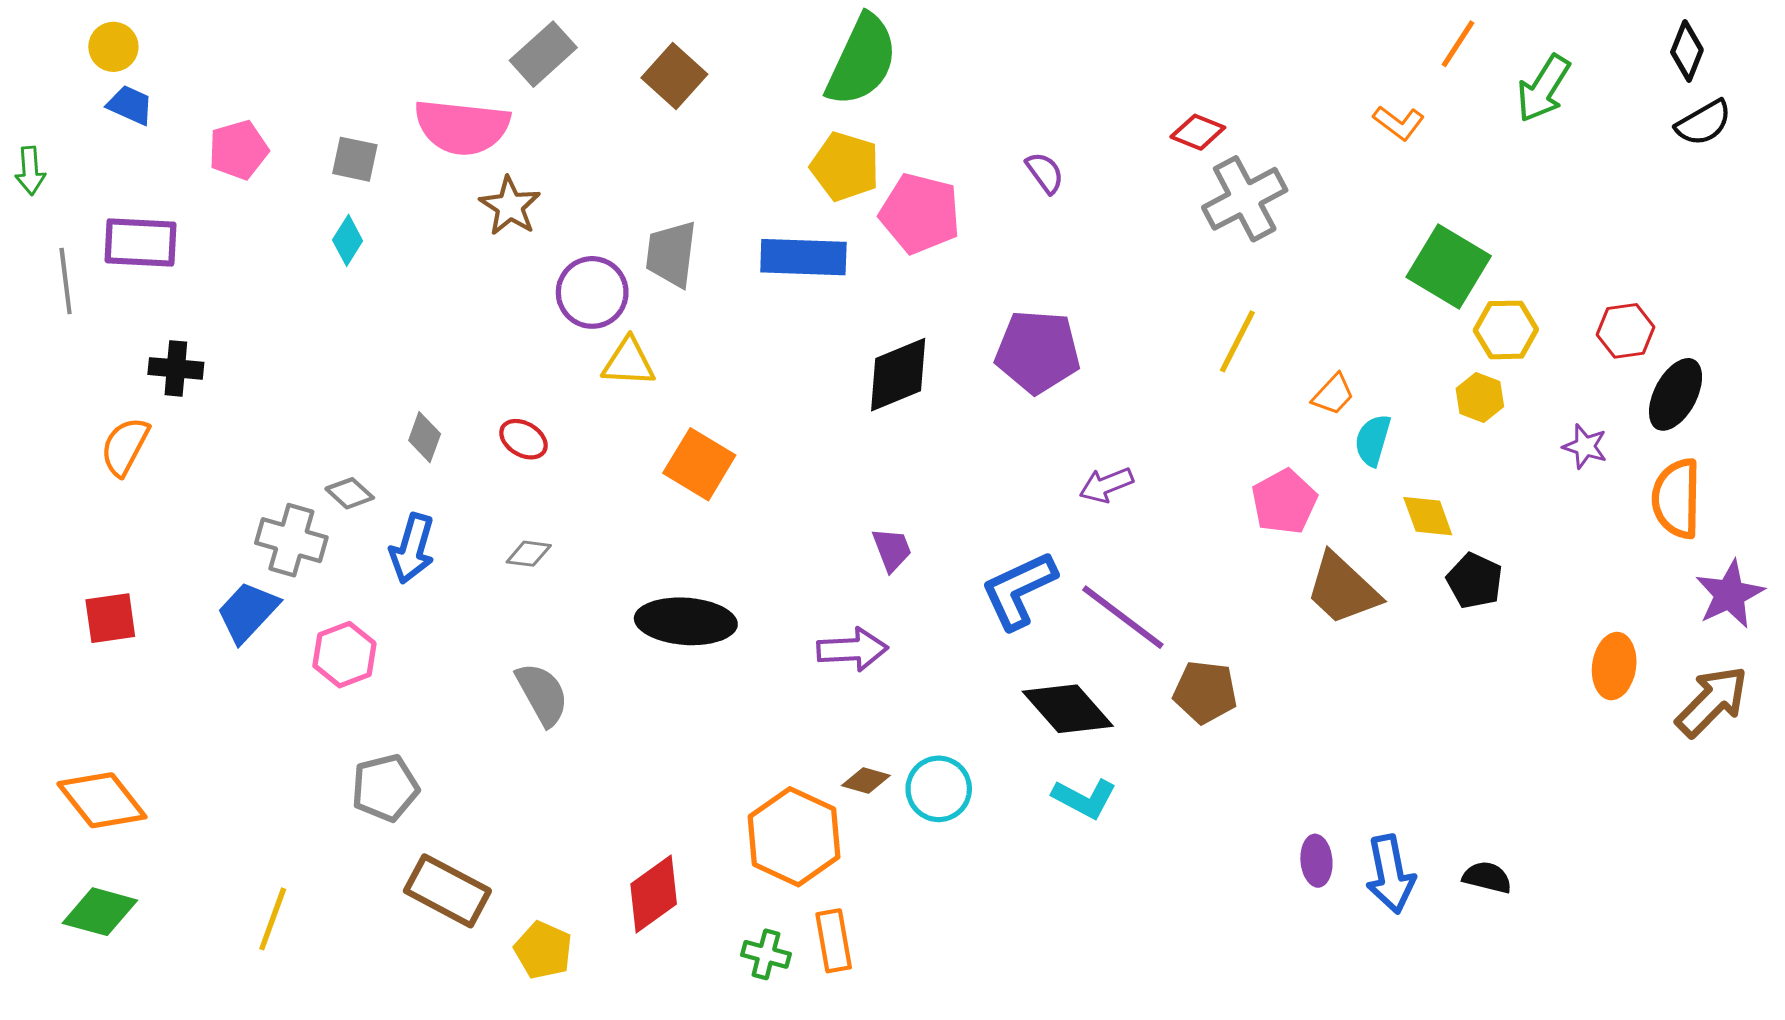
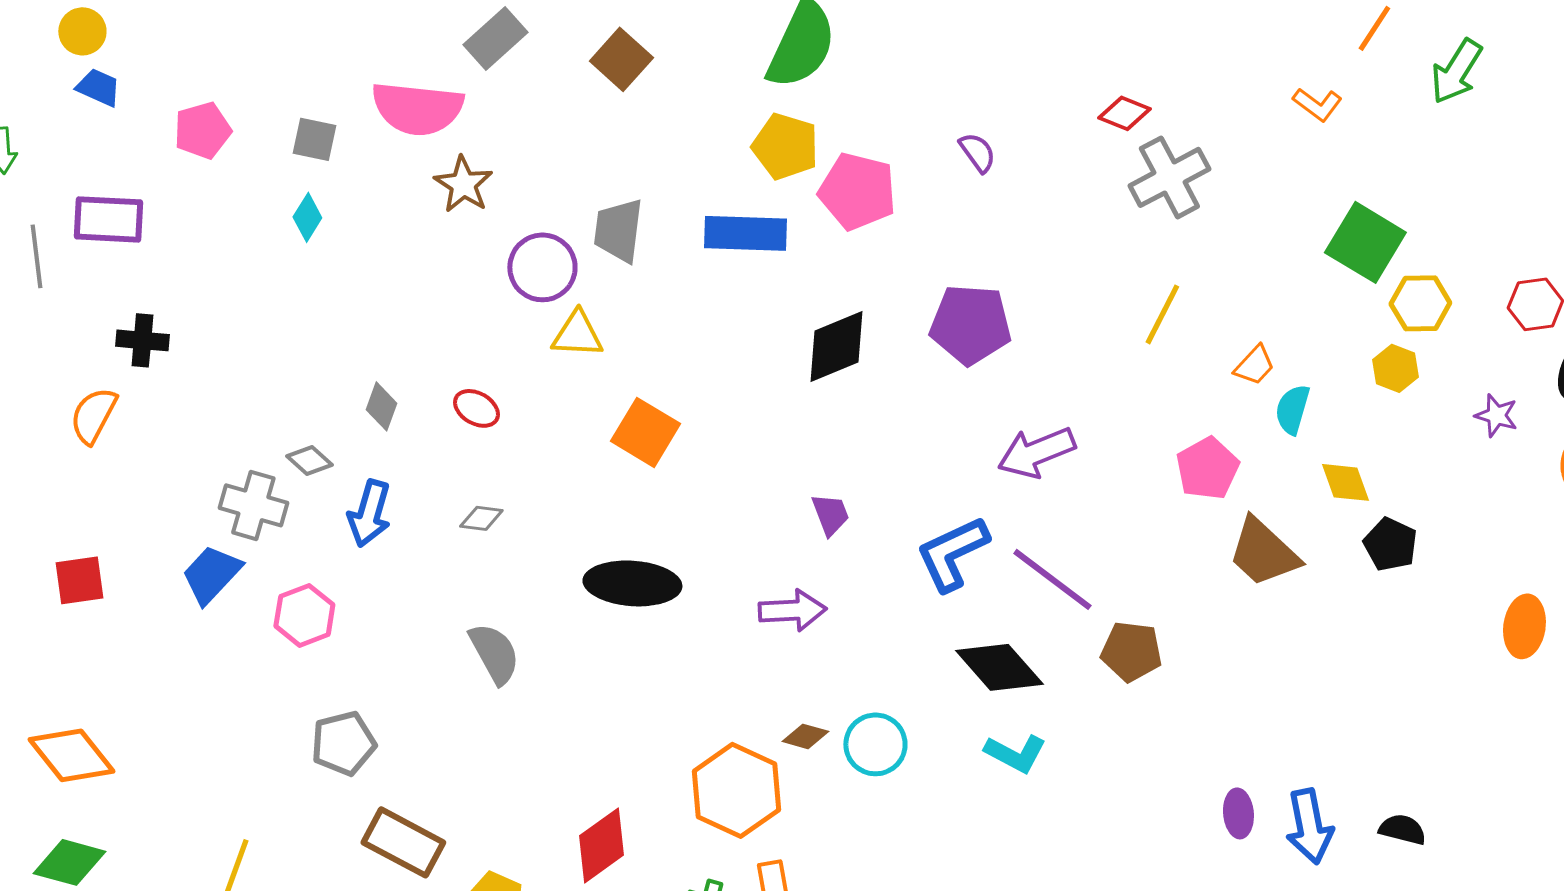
purple arrow: (1106, 485) -> (1036, 452), size x1.5

